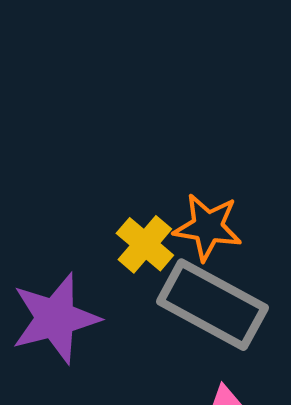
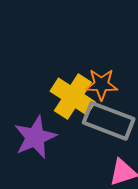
yellow cross: (145, 244) -> (73, 97), size x1.6

